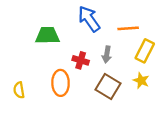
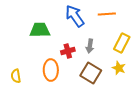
orange line: (128, 28) -> (107, 14), moved
red cross: (81, 60) -> (68, 51), turned -32

